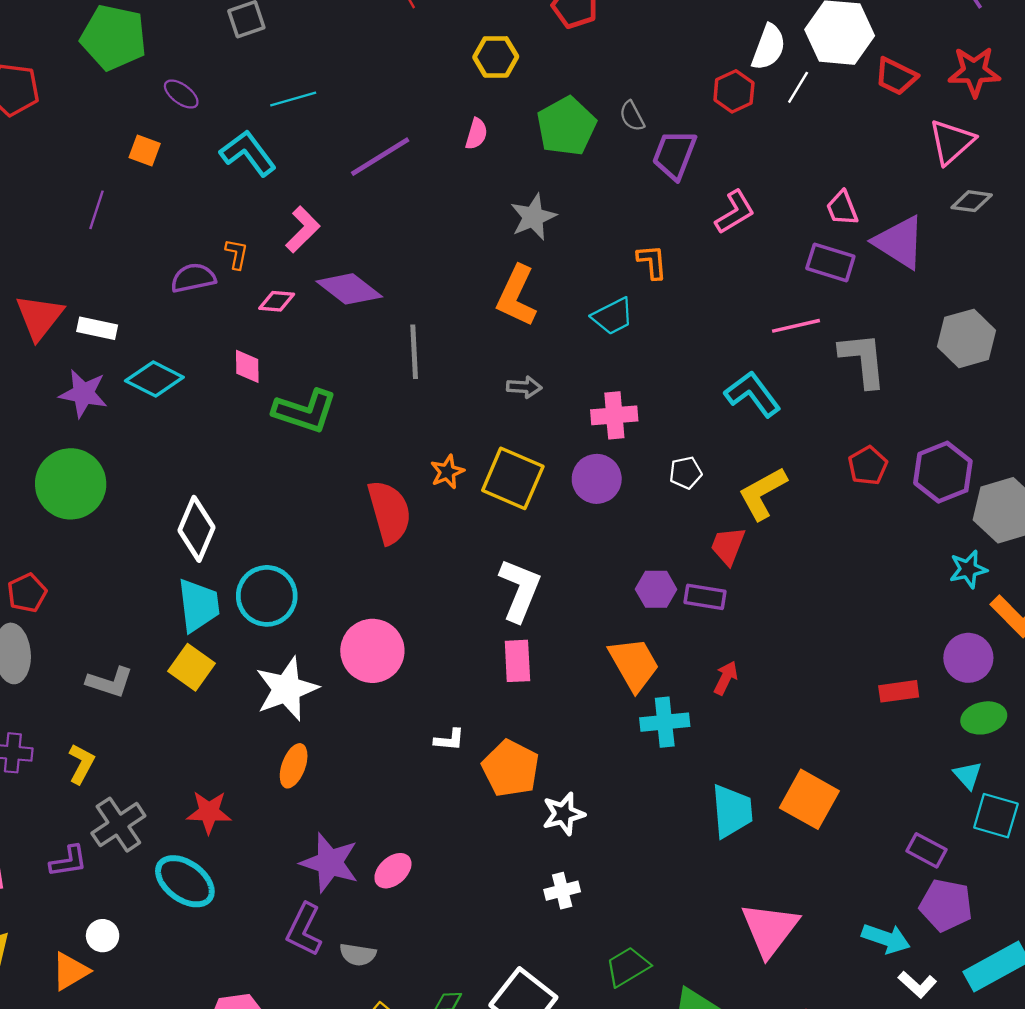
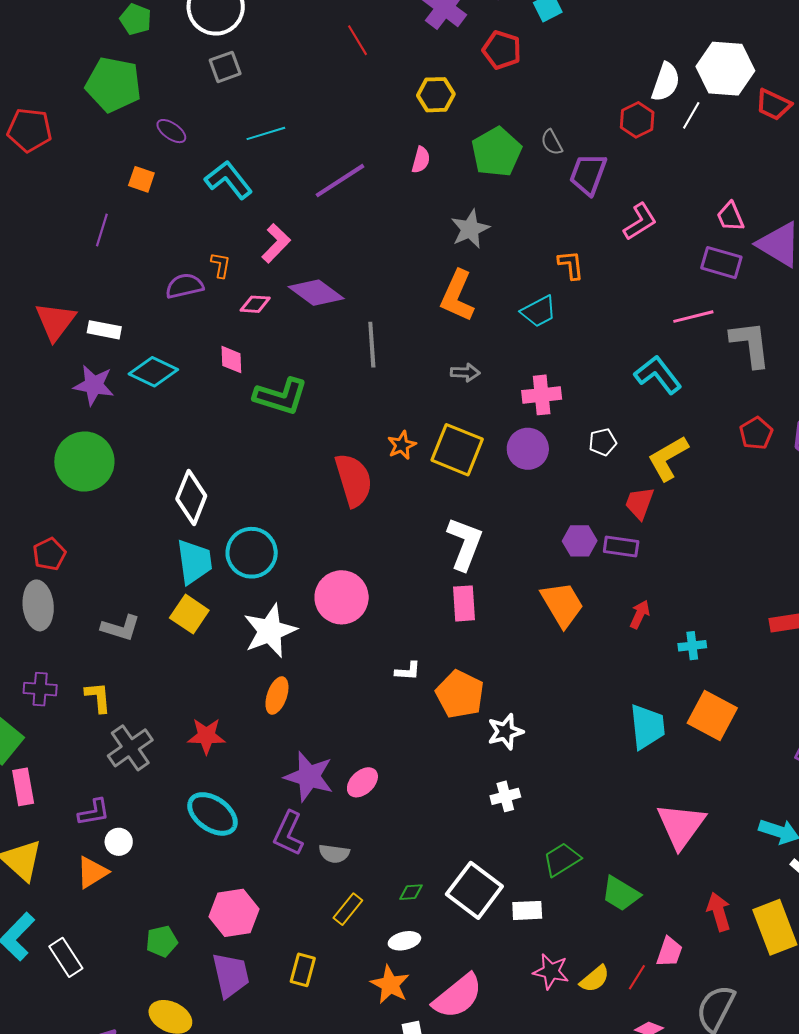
cyan cross: (665, 722) -> (692, 646), moved, size x0.7
yellow L-shape: (81, 764) -> (98, 697), turned -32
purple L-shape: (68, 861) -> (94, 812), moved
cyan ellipse: (185, 881) -> (213, 814), moved

